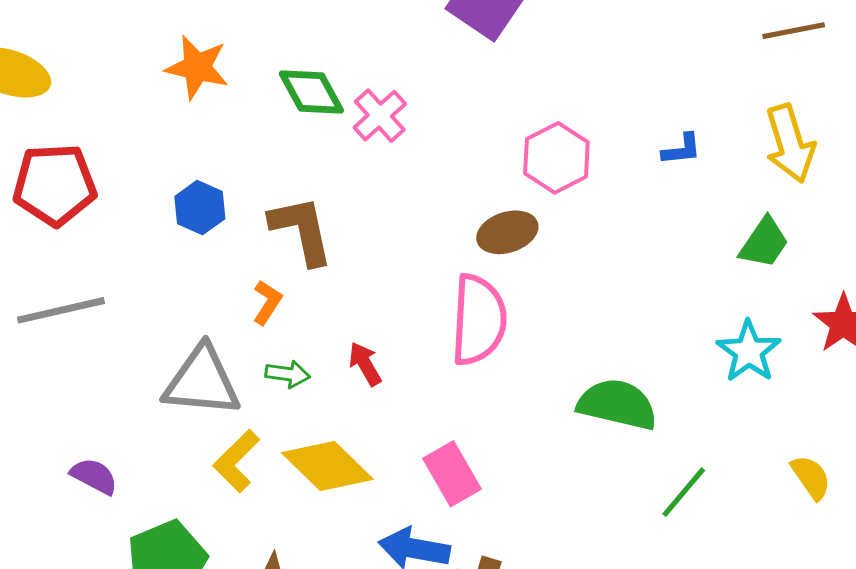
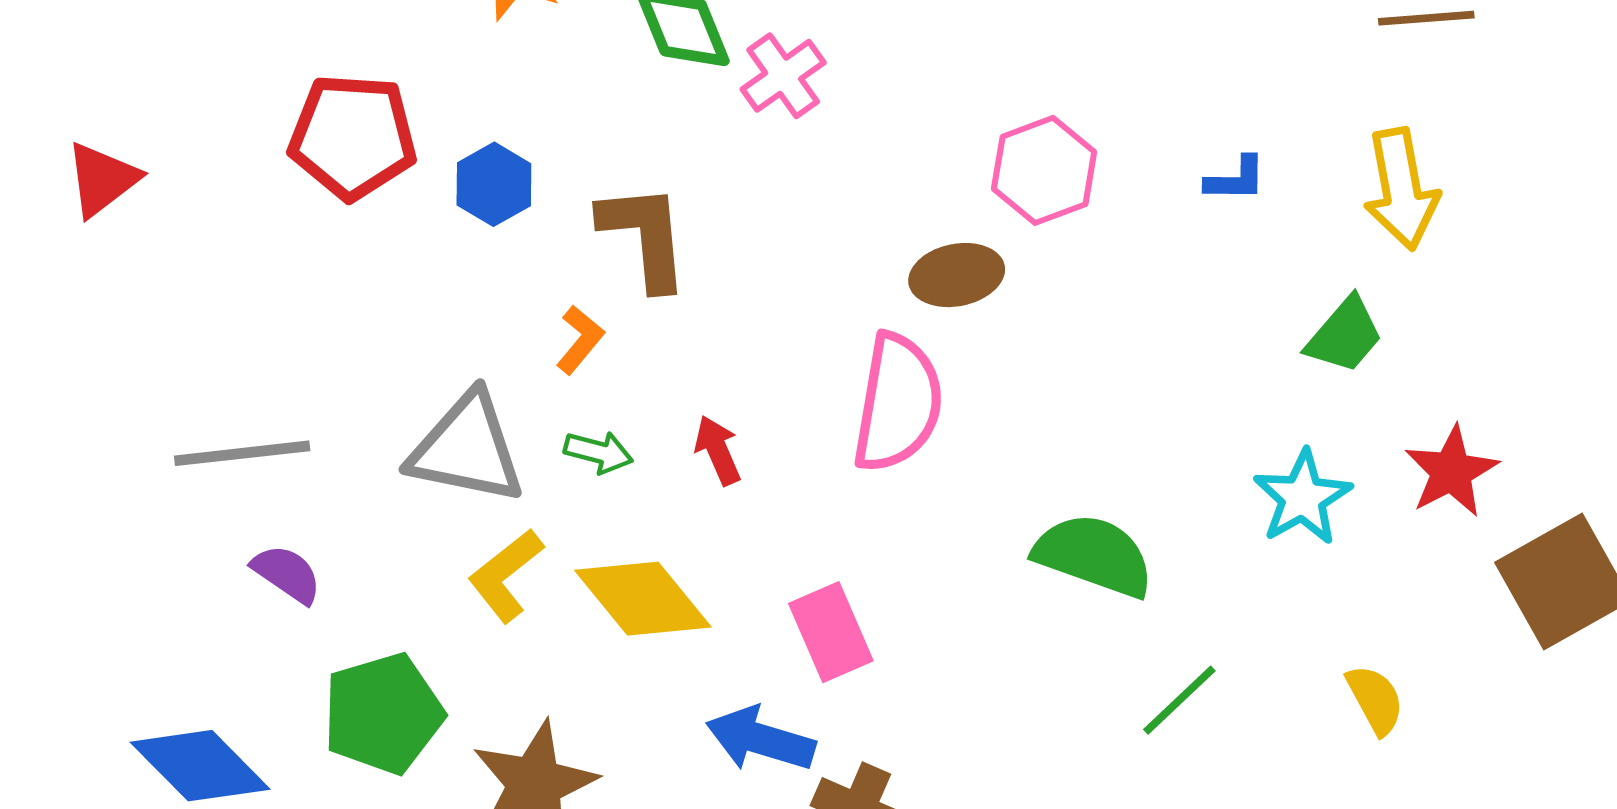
red pentagon: (55, 185) -> (353, 137), moved
gray line: (61, 310) -> (242, 453), moved

